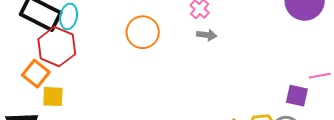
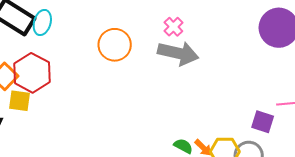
gray arrow: (207, 35) -> (178, 53), size x2.0
red hexagon: (57, 47) -> (32, 73), moved

